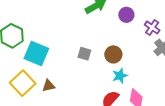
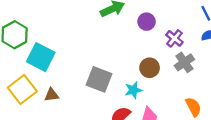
gray square: (84, 54) -> (99, 79), moved, size x1.6
brown circle: (113, 54) -> (150, 68), moved

